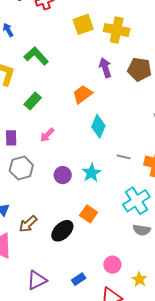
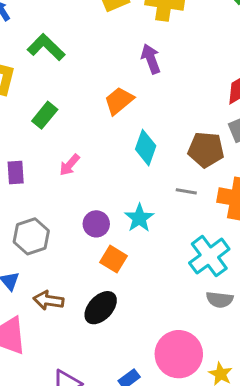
brown pentagon: (139, 69) -> (206, 150), moved
gray hexagon: (21, 168) -> (31, 236), moved
orange square: (89, 214) -> (114, 259), moved
brown arrow: (28, 224) -> (48, 300), turned 54
pink circle: (112, 265) -> (179, 354), size x1.8

